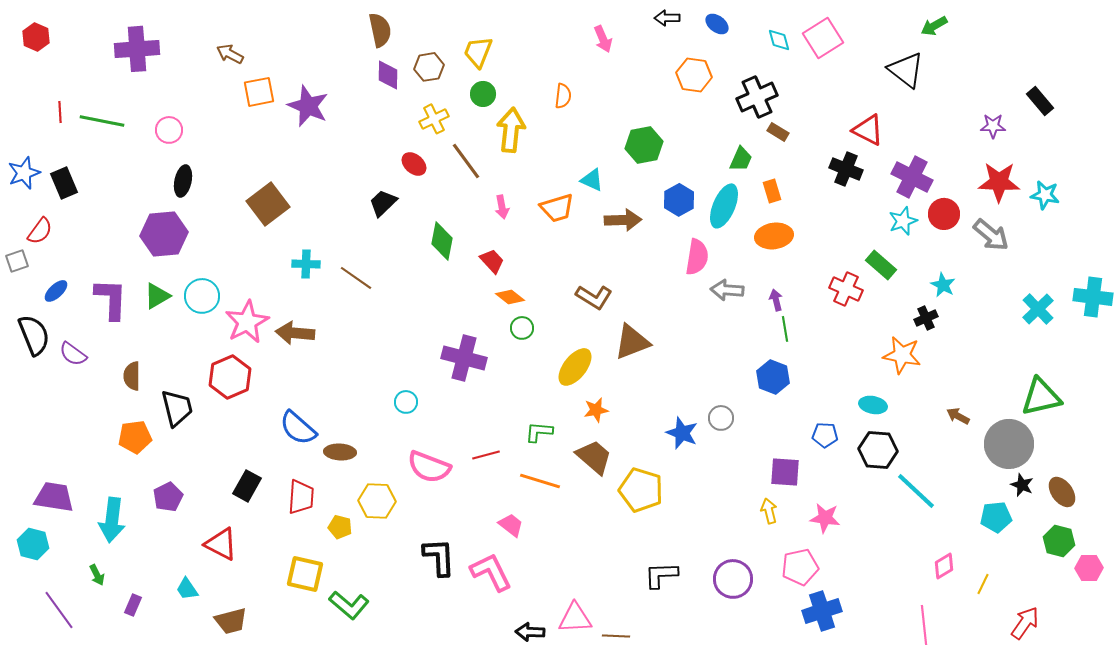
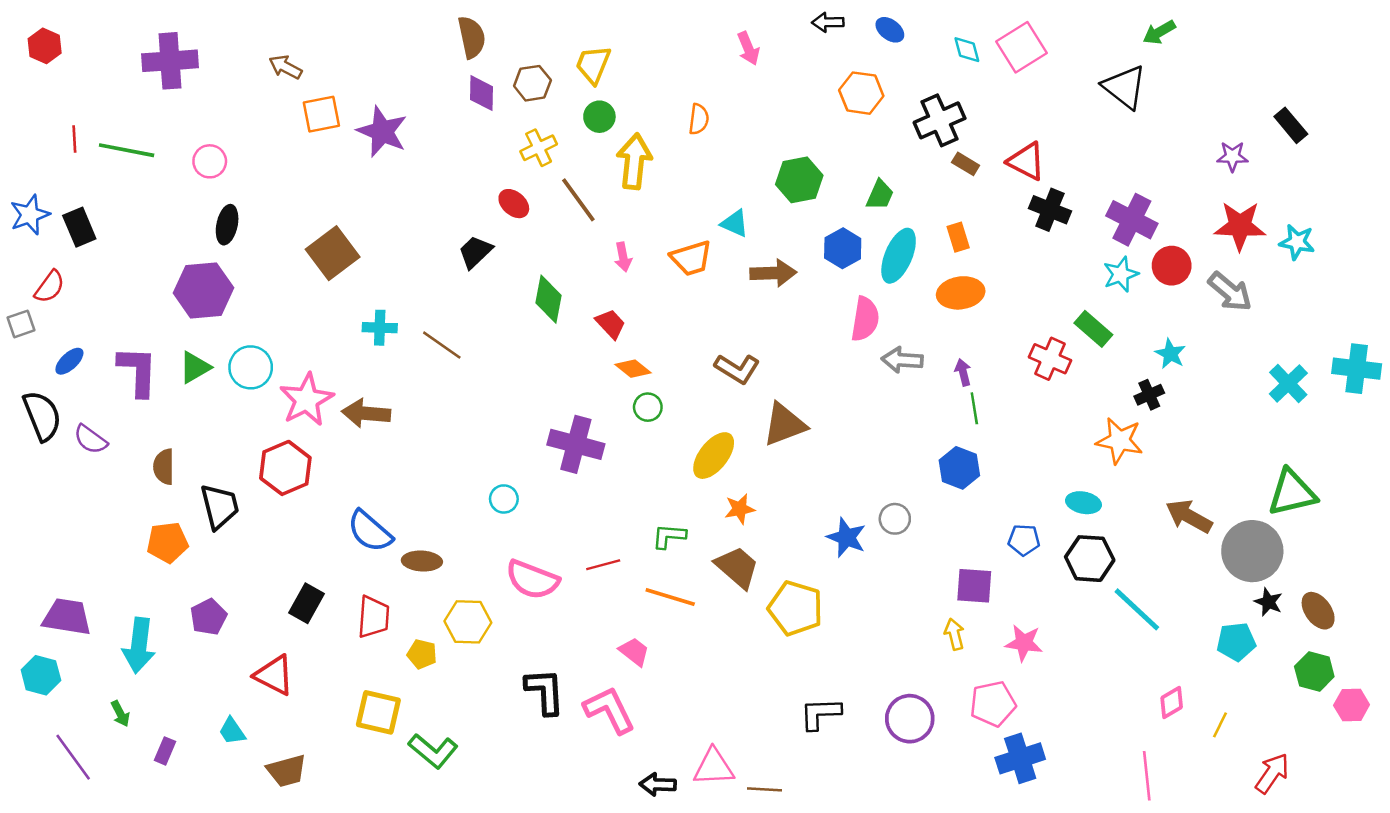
red triangle: (868, 130) -> (1026, 161), moved
green trapezoid: (741, 159) -> (880, 195), moved
brown arrow: (958, 416) -> (1189, 516), size x1.6

